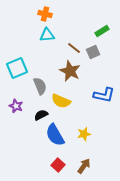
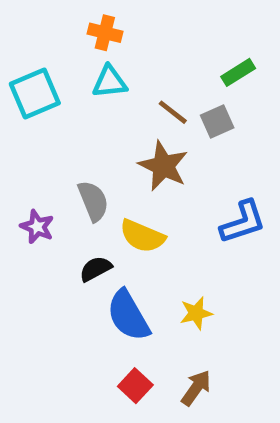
cyan square: (17, 68) -> (35, 93), moved
blue L-shape: (104, 95) -> (243, 222), turned -30
purple star: (16, 106) -> (37, 227), moved

